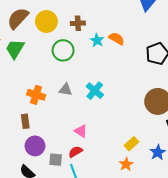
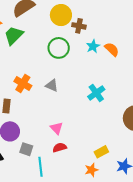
yellow circle: (46, 21) -> (61, 15), moved
cyan cross: (95, 91) -> (96, 93), moved
red semicircle: (75, 152) -> (60, 148), moved

